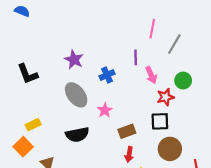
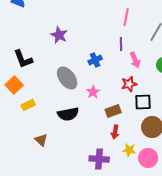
pink line: (152, 29) -> (126, 17), moved
purple star: (74, 60) -> (59, 35), moved
red star: (165, 97) -> (129, 84), moved
orange square: (23, 147) -> (14, 85), moved

